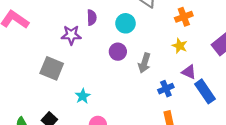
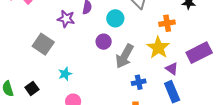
yellow star: (180, 46) -> (158, 48), size x1.6
gray arrow: (144, 63) -> (125, 56), size x1.4
purple triangle: (189, 72) -> (172, 69), moved

